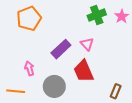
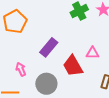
pink triangle: (87, 44) -> (93, 53), moved, turned -40

